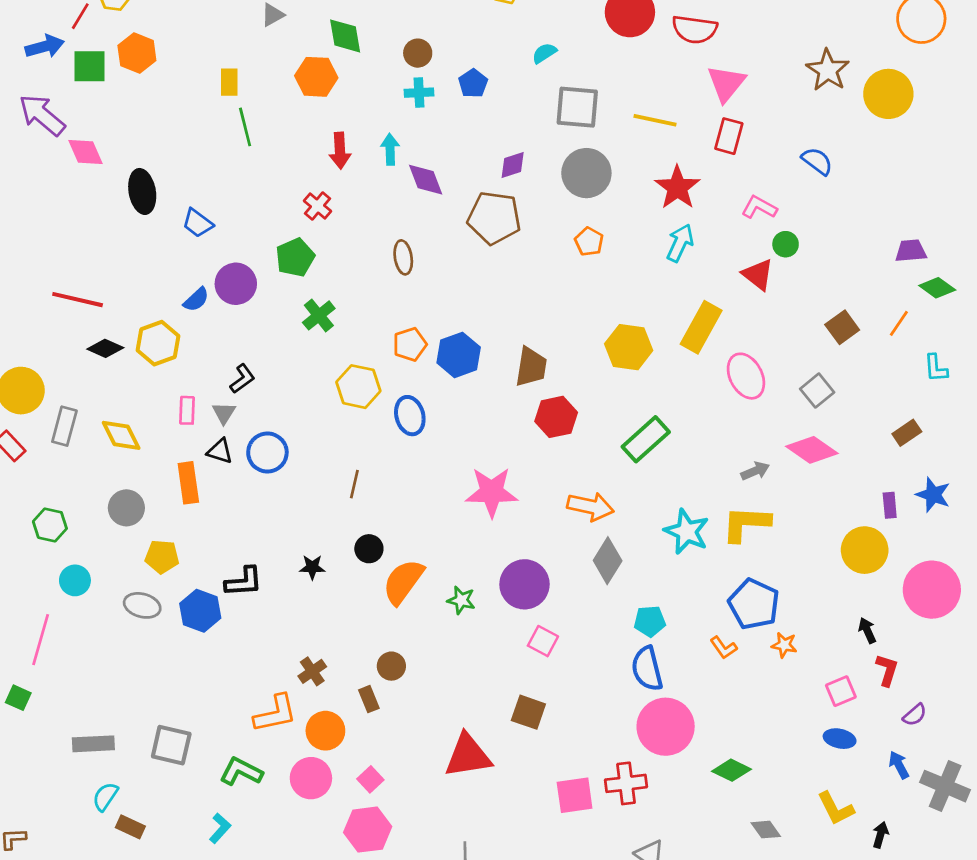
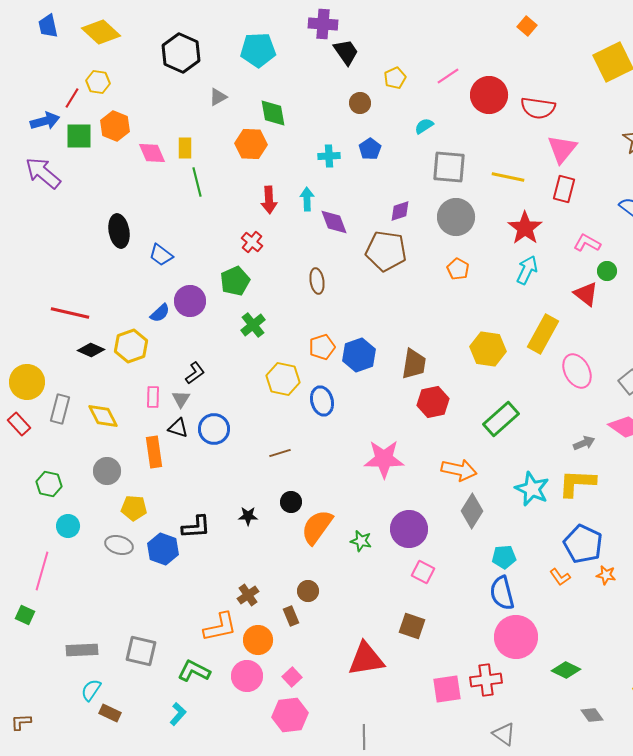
brown circle: (418, 53) -> (360, 103), moved
pink diamond: (86, 152) -> (152, 153), moved
brown line: (354, 484) -> (280, 453), turned 60

